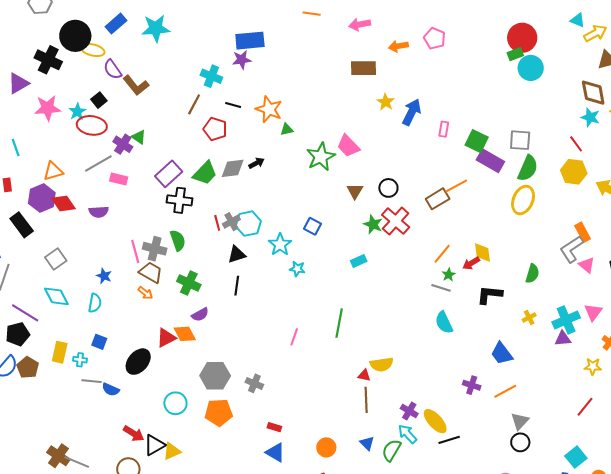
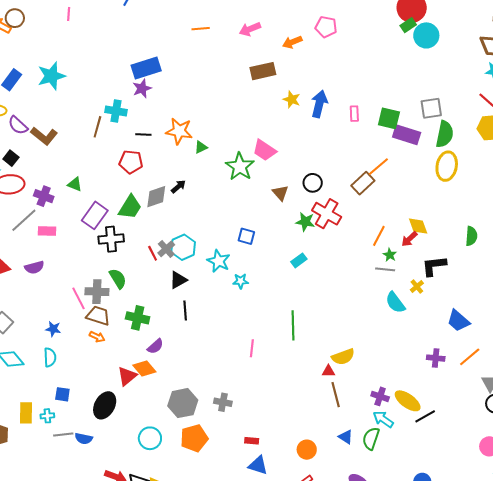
brown line: (194, 104) -> (97, 127), moved
green triangle: (139, 137) -> (75, 184), moved
yellow cross: (529, 318) -> (417, 286), moved

